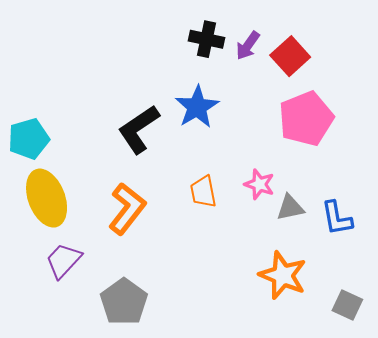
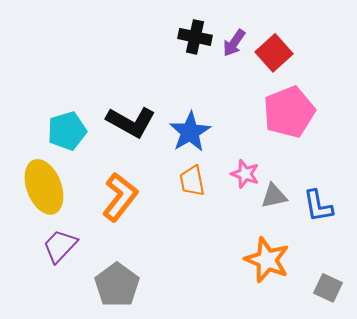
blue star: (197, 107) -> (190, 132), moved
black L-shape: (139, 129) -> (131, 122), turned -117
cyan pentagon: (29, 139) -> (67, 131), moved

